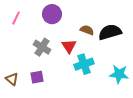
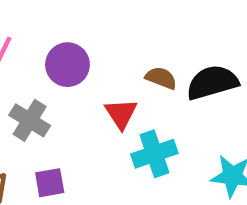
purple circle: (52, 14) -> (67, 65), moved
gray cross: (42, 47) -> (30, 120), moved

